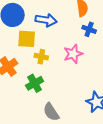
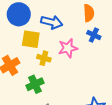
pink star: (73, 54) -> (68, 48), moved

